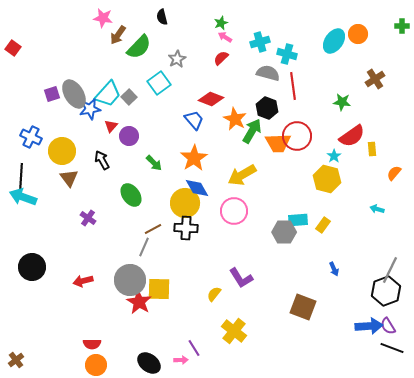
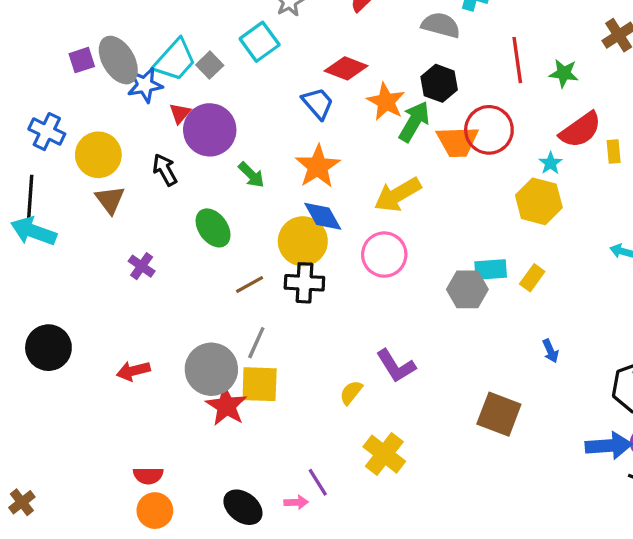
red line: (293, 86) -> (517, 60), moved
purple circle: (129, 136) -> (210, 130), size x1.6
gray line: (144, 247) -> (256, 343), moved

